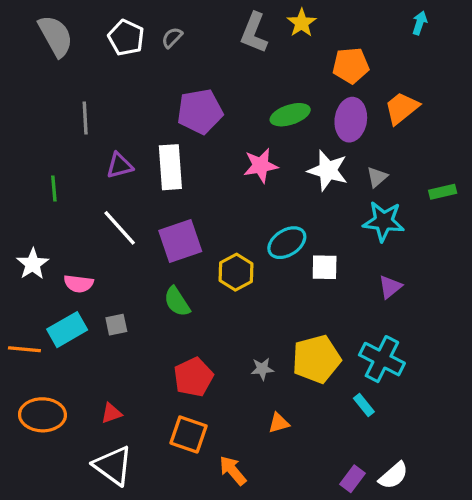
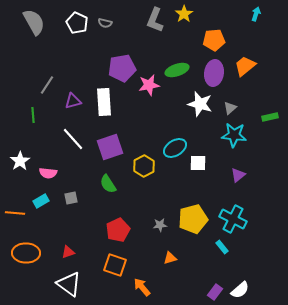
gray semicircle: (172, 38) -> (105, 23), turned -120
gray line: (85, 118) -> (47, 85), moved, turned 36
pink star: (261, 166) -> (149, 85), moved
cyan rectangle: (67, 330) -> (41, 201), size x0.7

